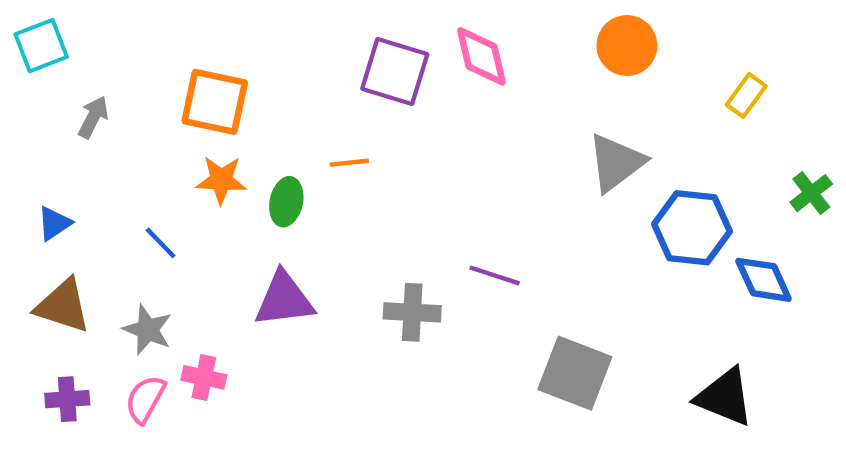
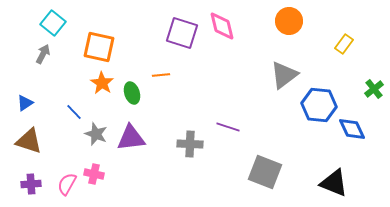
cyan square: (41, 46) -> (53, 23), moved, turned -30
orange star: (221, 180) -> (102, 83), turned 30
green ellipse: (286, 202) -> (132, 93), turned -30
gray star: (147, 330) -> (96, 134), moved

